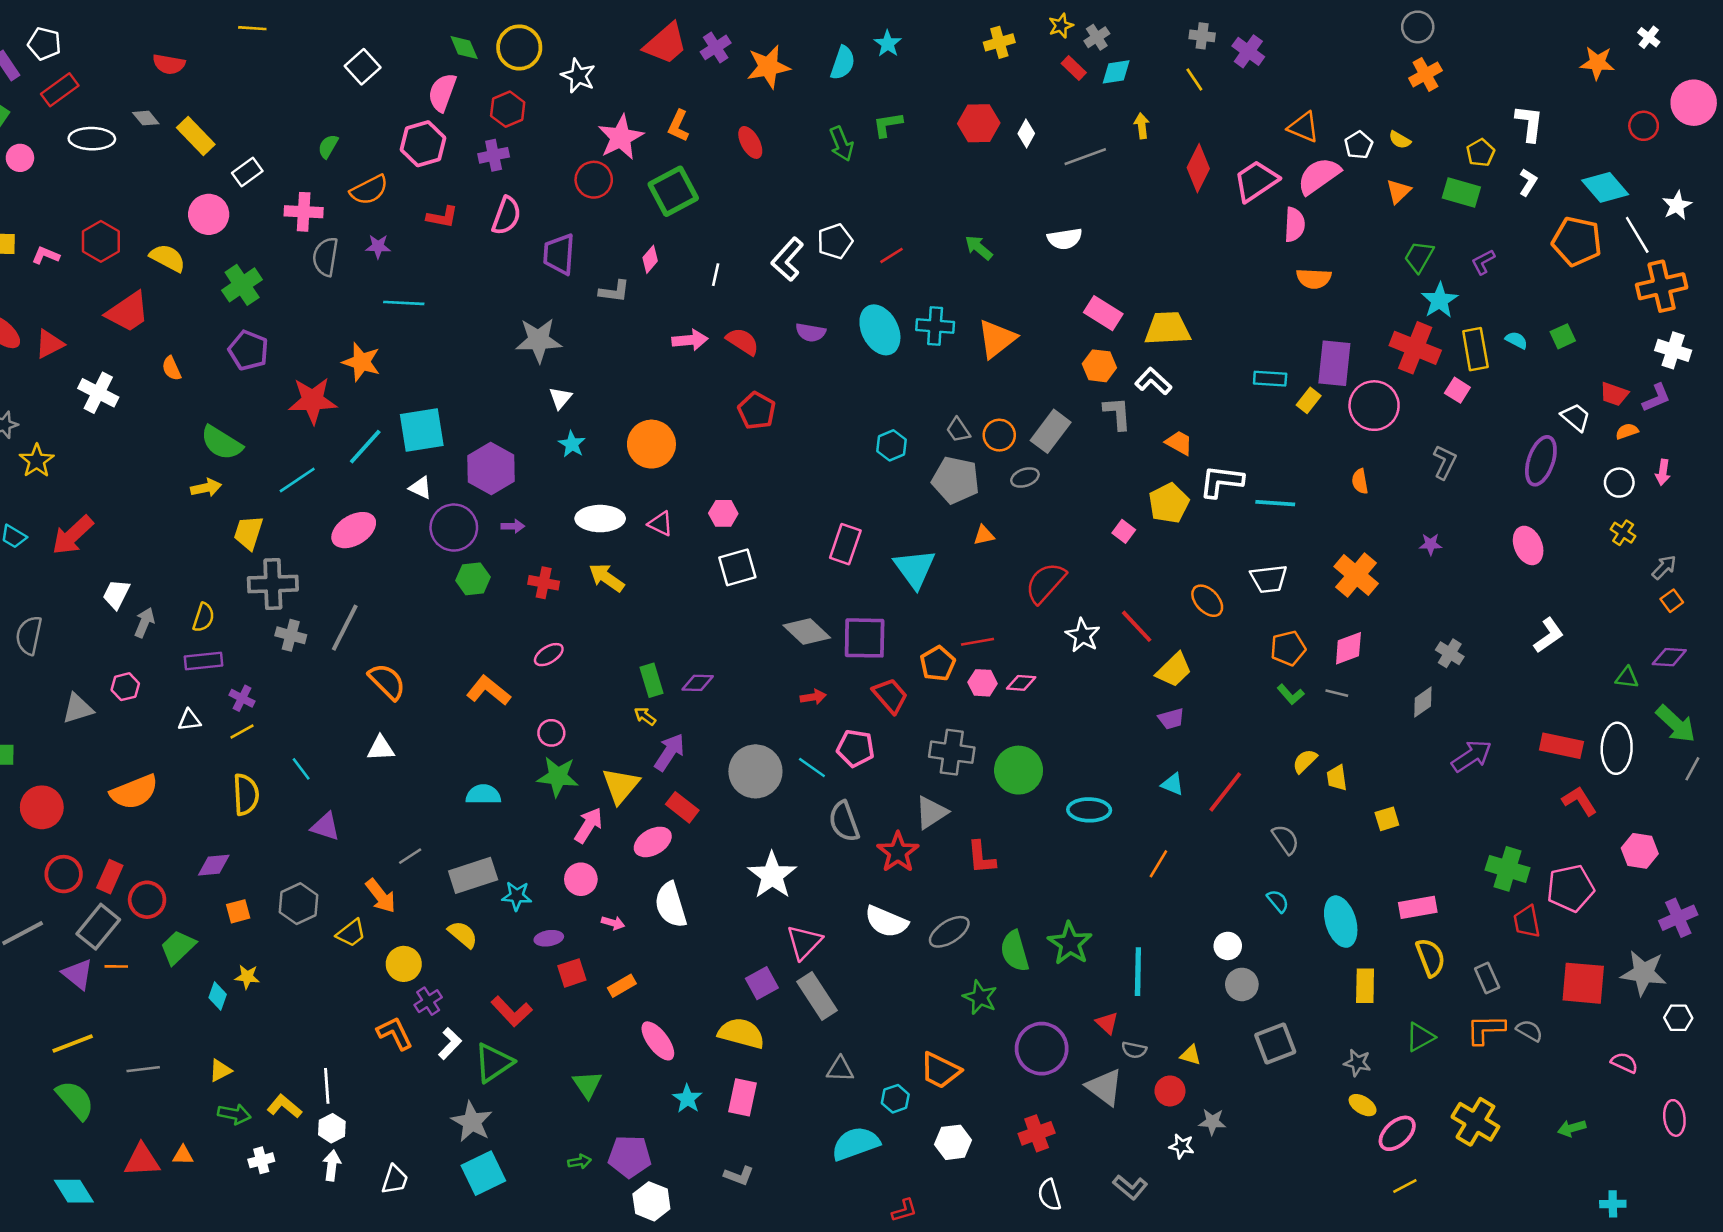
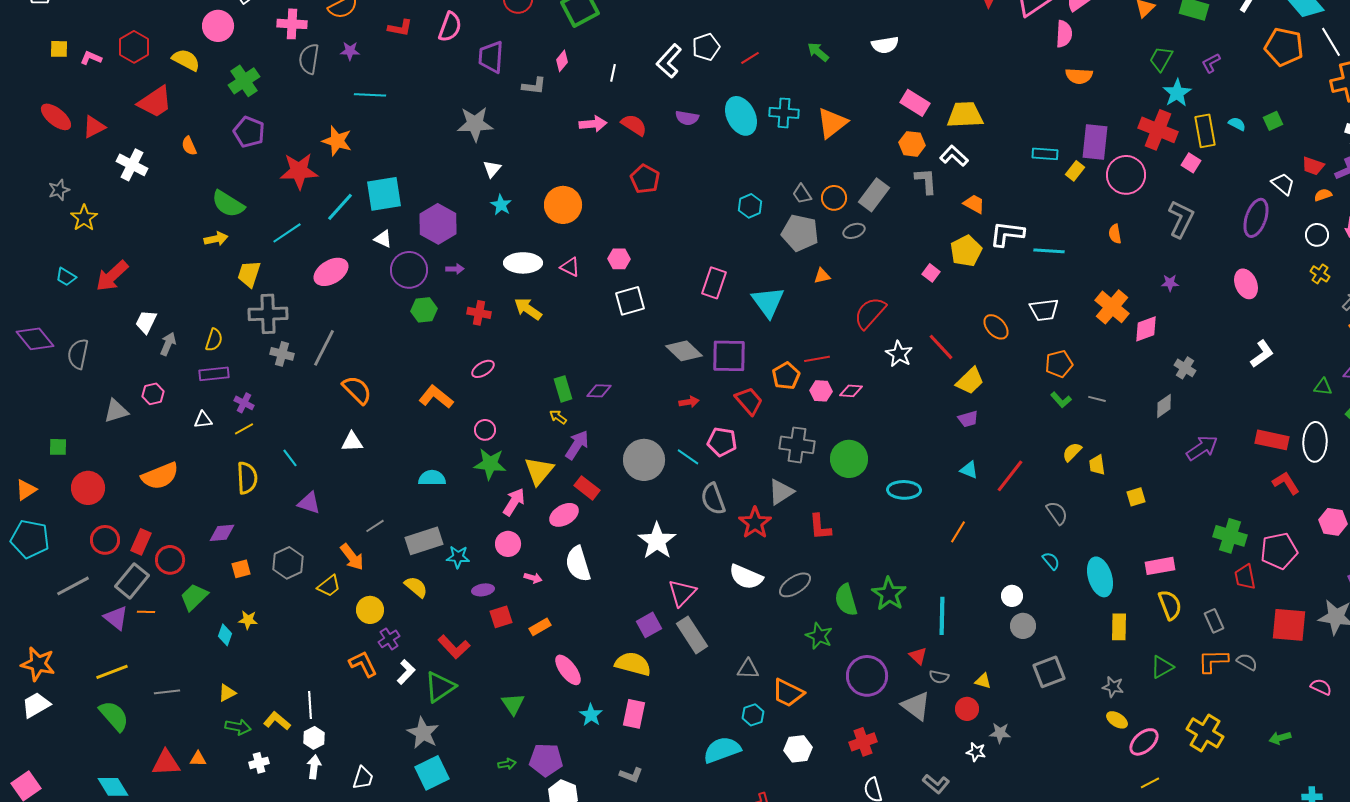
gray L-shape: (1445, 462) -> (1181, 219), size x1.4
pink diamond: (1348, 648) -> (1146, 329), moved
gray triangle: (840, 1069) -> (748, 669), moved

